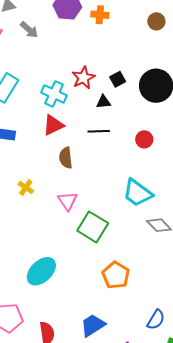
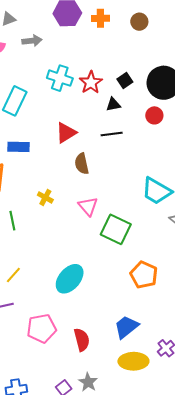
brown circle: (156, 21) -> (139, 22), moved
gray arrow: (29, 30) -> (32, 41), turned -42
cyan cross: (54, 94) -> (60, 78), moved
red circle: (144, 139) -> (154, 115), moved

